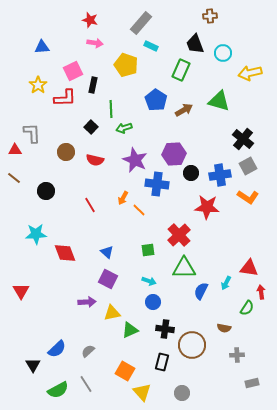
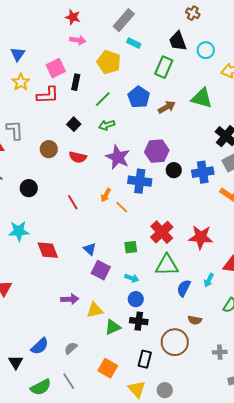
brown cross: (210, 16) -> (193, 13), turned 32
blue triangle: (42, 47) -> (18, 54), moved, turned -49
green line: (111, 109) -> (103, 99), moved, turned 48
red star: (207, 207) -> (201, 237), moved
purple square: (108, 279) -> (101, 270), moved
brown semicircle: (224, 328) -> (195, 320), moved
black cross: (165, 329) -> (139, 321), moved
yellow triangle: (142, 392) -> (137, 389), moved

